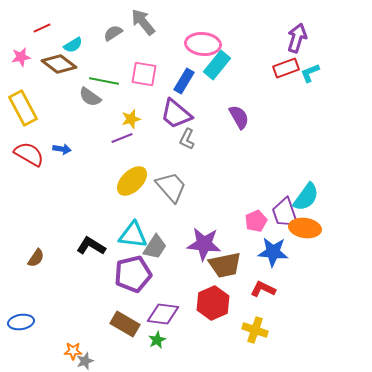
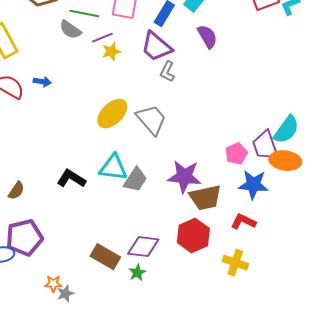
purple semicircle: (239, 117) -> (207, 37), moved
purple line: (122, 138) -> (102, 38), moved
purple pentagon: (133, 274) -> (24, 238), moved

